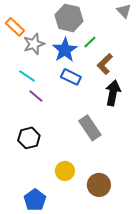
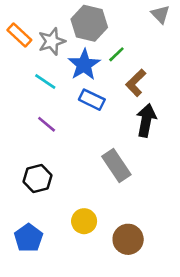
gray star: (34, 44) -> (52, 41), moved
cyan line: (27, 76) -> (45, 81), moved
blue pentagon: (35, 200) -> (28, 238), moved

